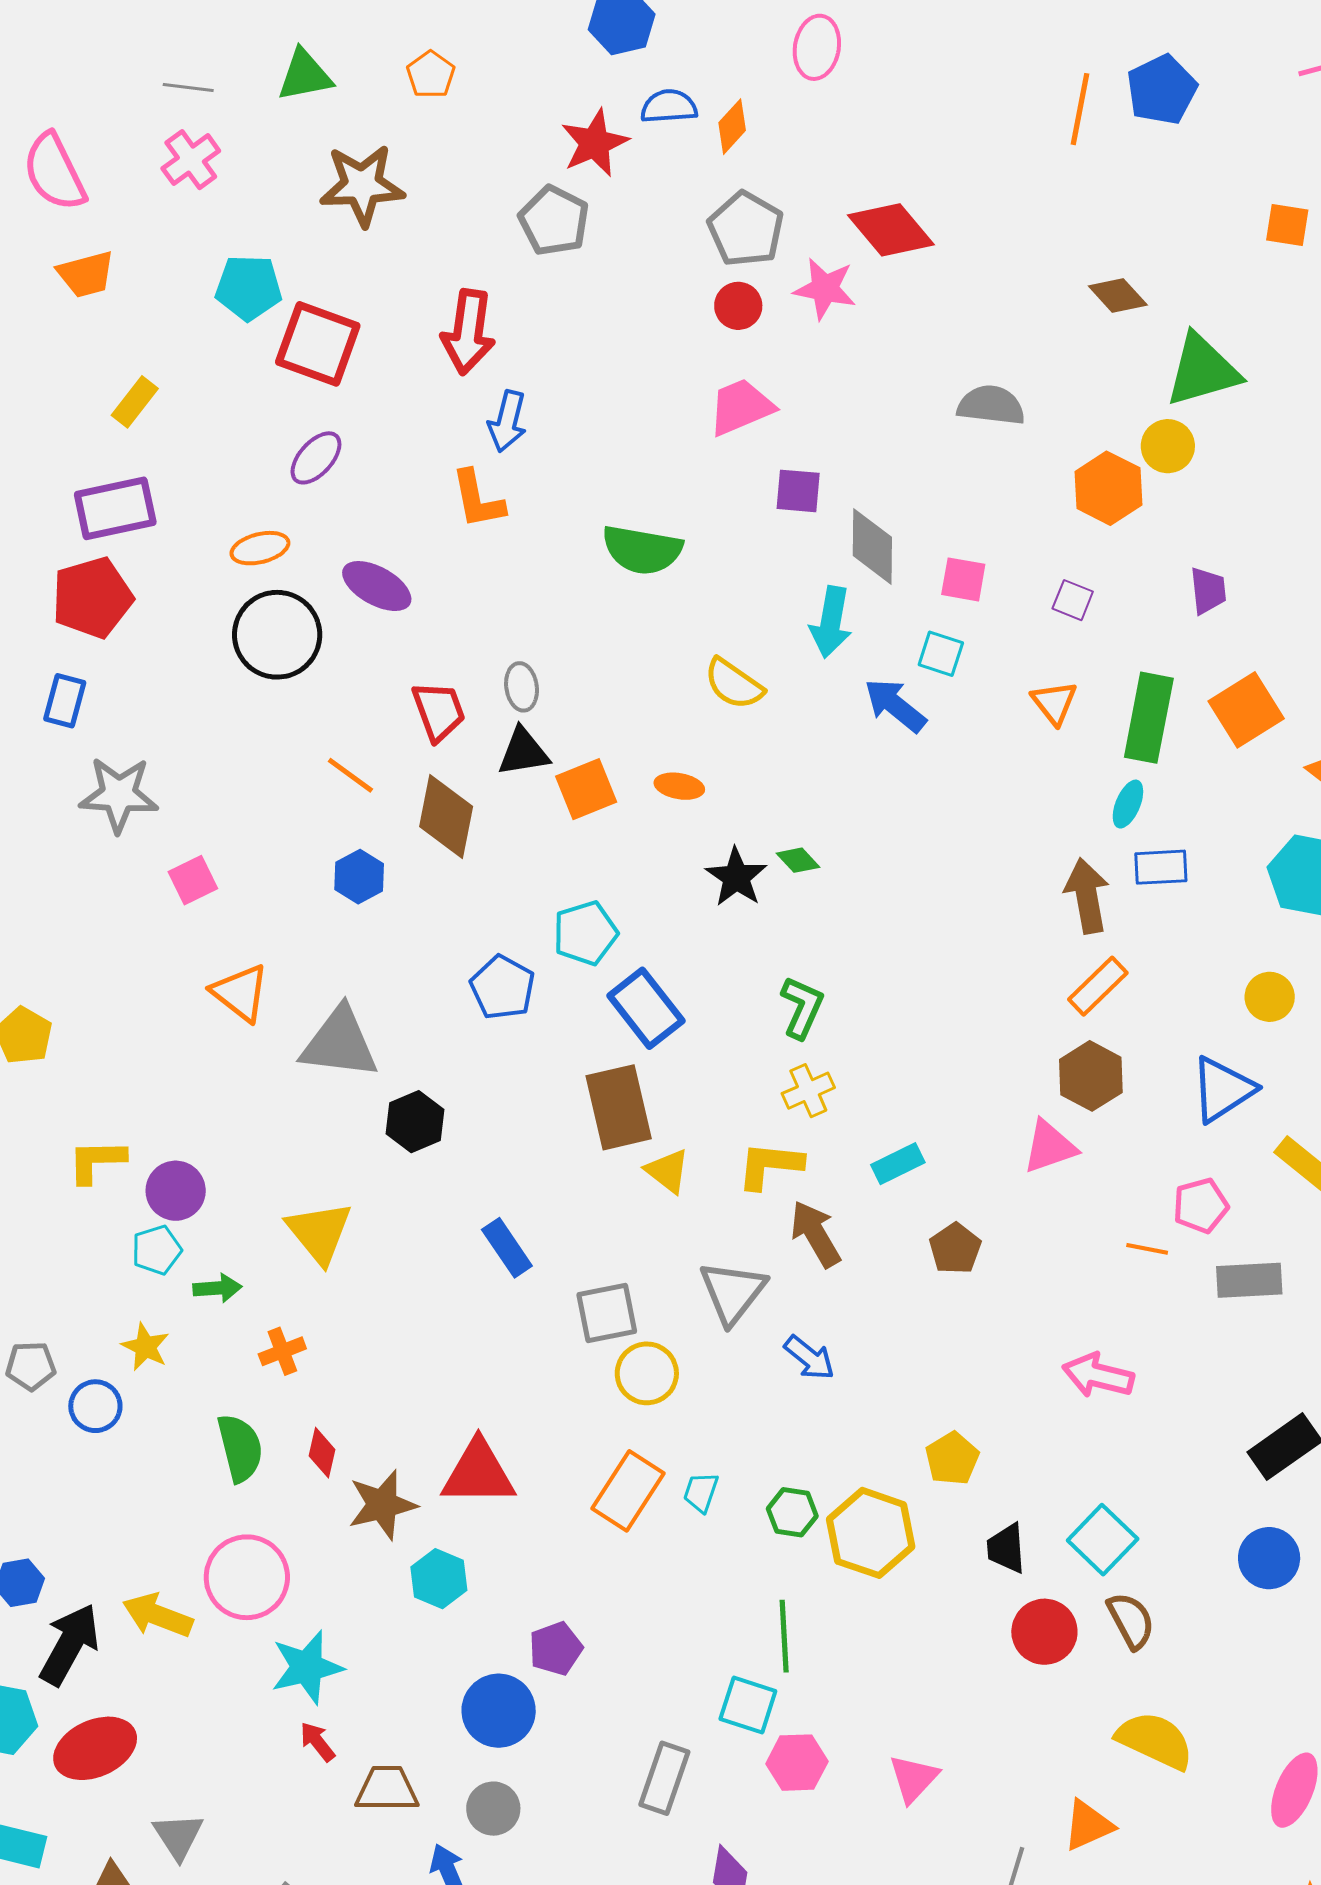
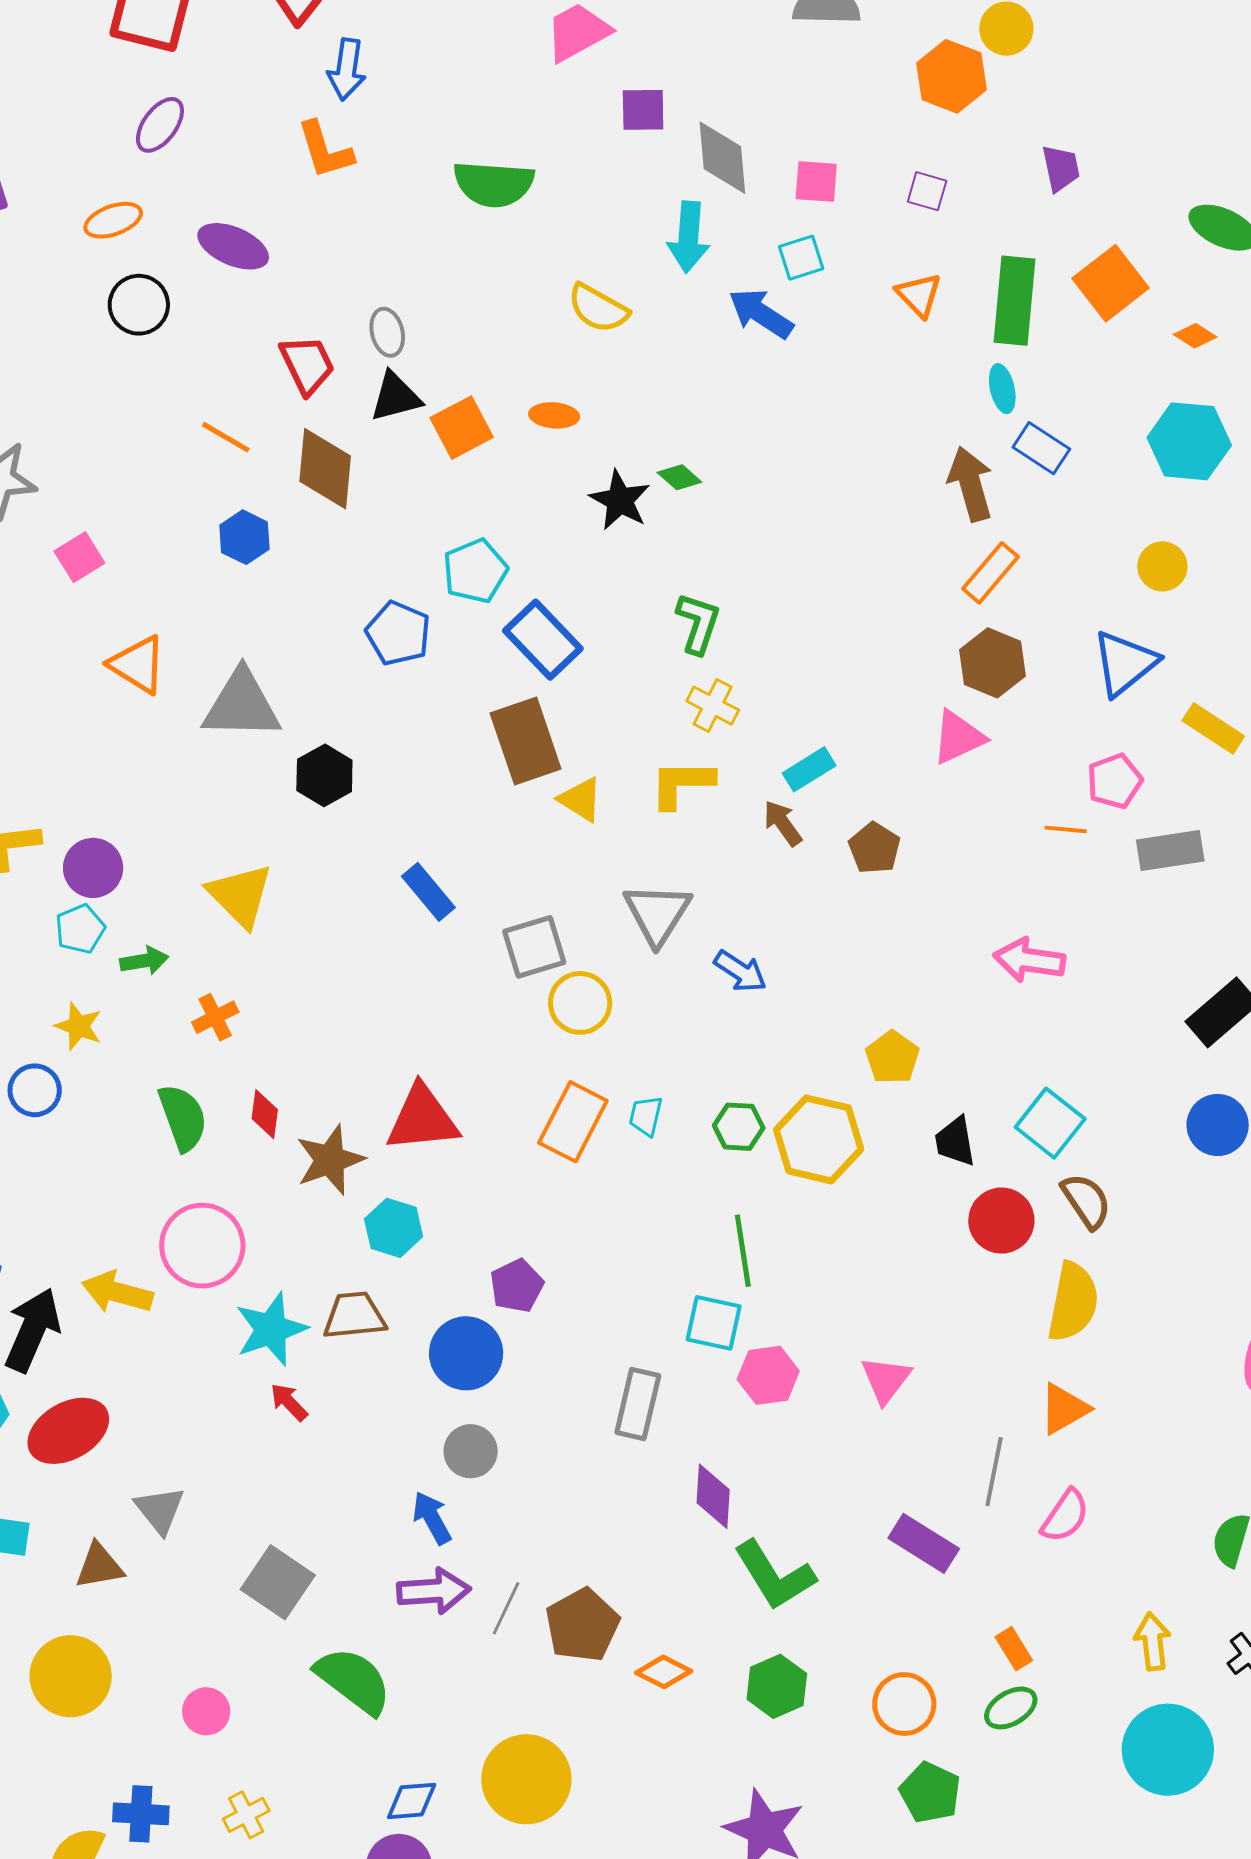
black circle: (277, 635) -> (139, 305), size x0.7
cyan square: (941, 654) -> (801, 258), turned -30
cyan ellipse: (1128, 804) -> (1002, 389), turned -30
blue rectangle: (1161, 867) -> (1041, 448), turned 42
yellow cross: (808, 1091) -> (713, 706), turned -33
brown arrow: (816, 1234) -> (783, 823), moved, size x0.7
yellow semicircle: (1155, 1740) -> (1073, 1302), moved, turned 82
brown trapezoid: (387, 1789) -> (354, 1316), moved

